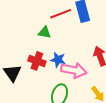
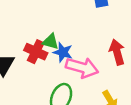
green triangle: (45, 32) -> (50, 42), moved

